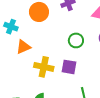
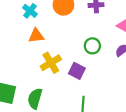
yellow cross: (44, 67) -> (51, 63), turned 30

